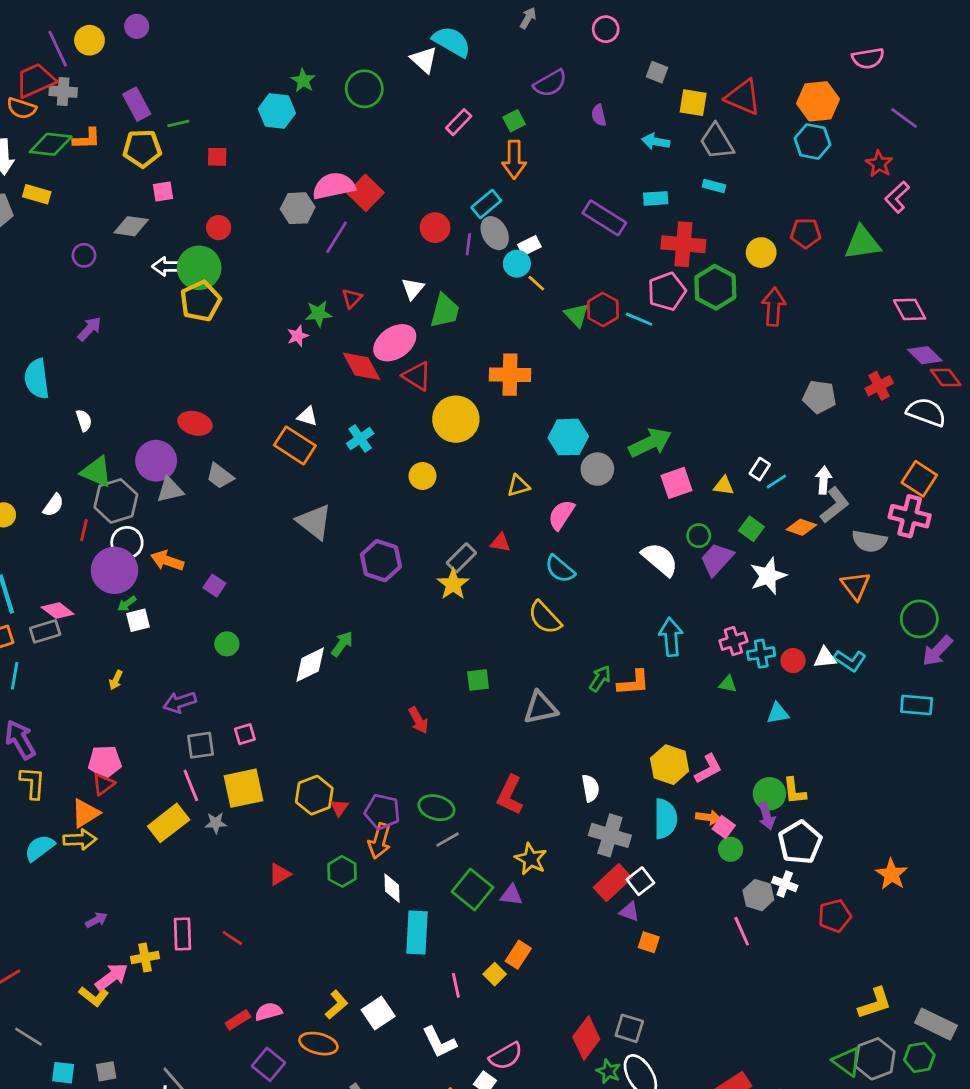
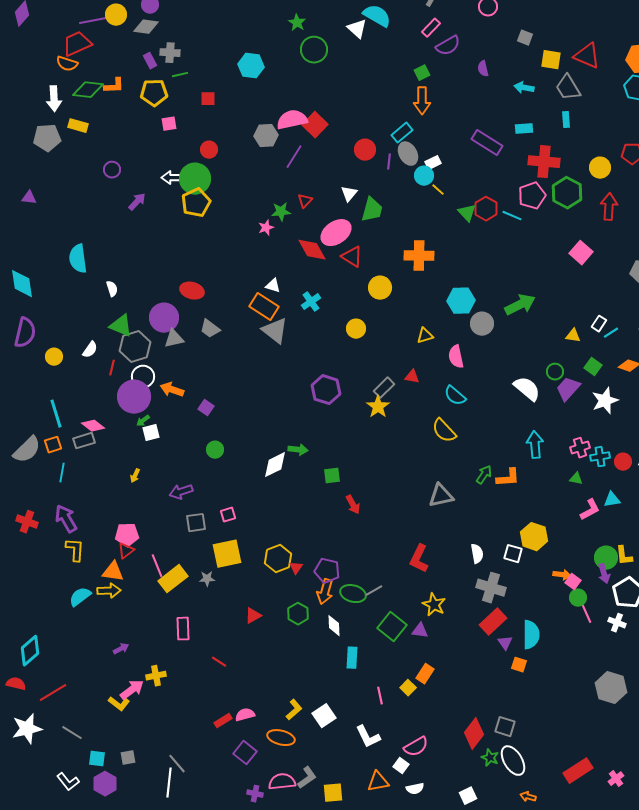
purple line: (58, 49) -> (93, 21), turned -76
green star: (303, 80) -> (297, 23), moved
gray cross: (63, 92) -> (170, 53), moved
purple rectangle: (137, 104) -> (150, 61), size x0.7
pink rectangle: (459, 122) -> (431, 28), moved
cyan rectangle: (714, 186) -> (566, 120), turned 70
gray diamond: (131, 226) -> (146, 27), moved
purple arrow: (89, 329) -> (137, 202), moved
yellow circle: (456, 419) -> (380, 288), size x0.7
pink square: (676, 483) -> (581, 253), moved, turned -30
pink semicircle: (561, 515) -> (456, 357), turned -45
gray triangle: (314, 522) -> (275, 331), moved
green arrow: (342, 644) -> (298, 450), turned 60
green square: (478, 680) -> (332, 476), moved
pink L-shape: (708, 769) -> (590, 510), moved
pink line: (191, 785) -> (157, 566), moved
green ellipse: (436, 808) -> (353, 594), moved
orange triangle: (85, 813) -> (113, 572), turned 40
cyan semicircle: (665, 819) -> (531, 635), moved
white square: (640, 881) -> (513, 554), moved, turned -36
gray hexagon: (758, 895) -> (611, 688), moved, size x1.4
purple triangle: (629, 912) -> (505, 643), turned 35
pink line: (742, 931) -> (586, 613), moved
cyan rectangle: (417, 933) -> (352, 658), size x0.7
pink rectangle: (182, 934) -> (183, 629), moved

